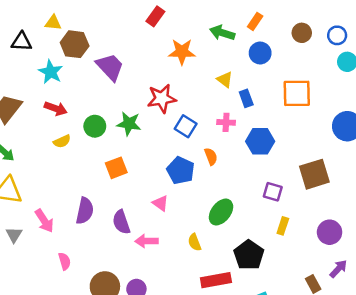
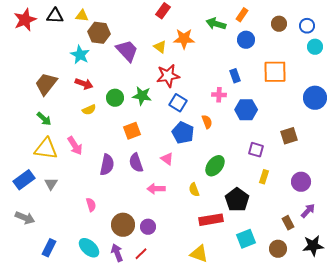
black triangle: (22, 42) -> (55, 16), moved
yellow triangle: (225, 80) -> (160, 47), moved
blue square: (186, 126) -> (178, 103), moved
brown square: (314, 174) -> (289, 136), size x0.7
pink arrow: (44, 221) -> (75, 146), moved
purple semicircle: (121, 222) -> (136, 163), moved

